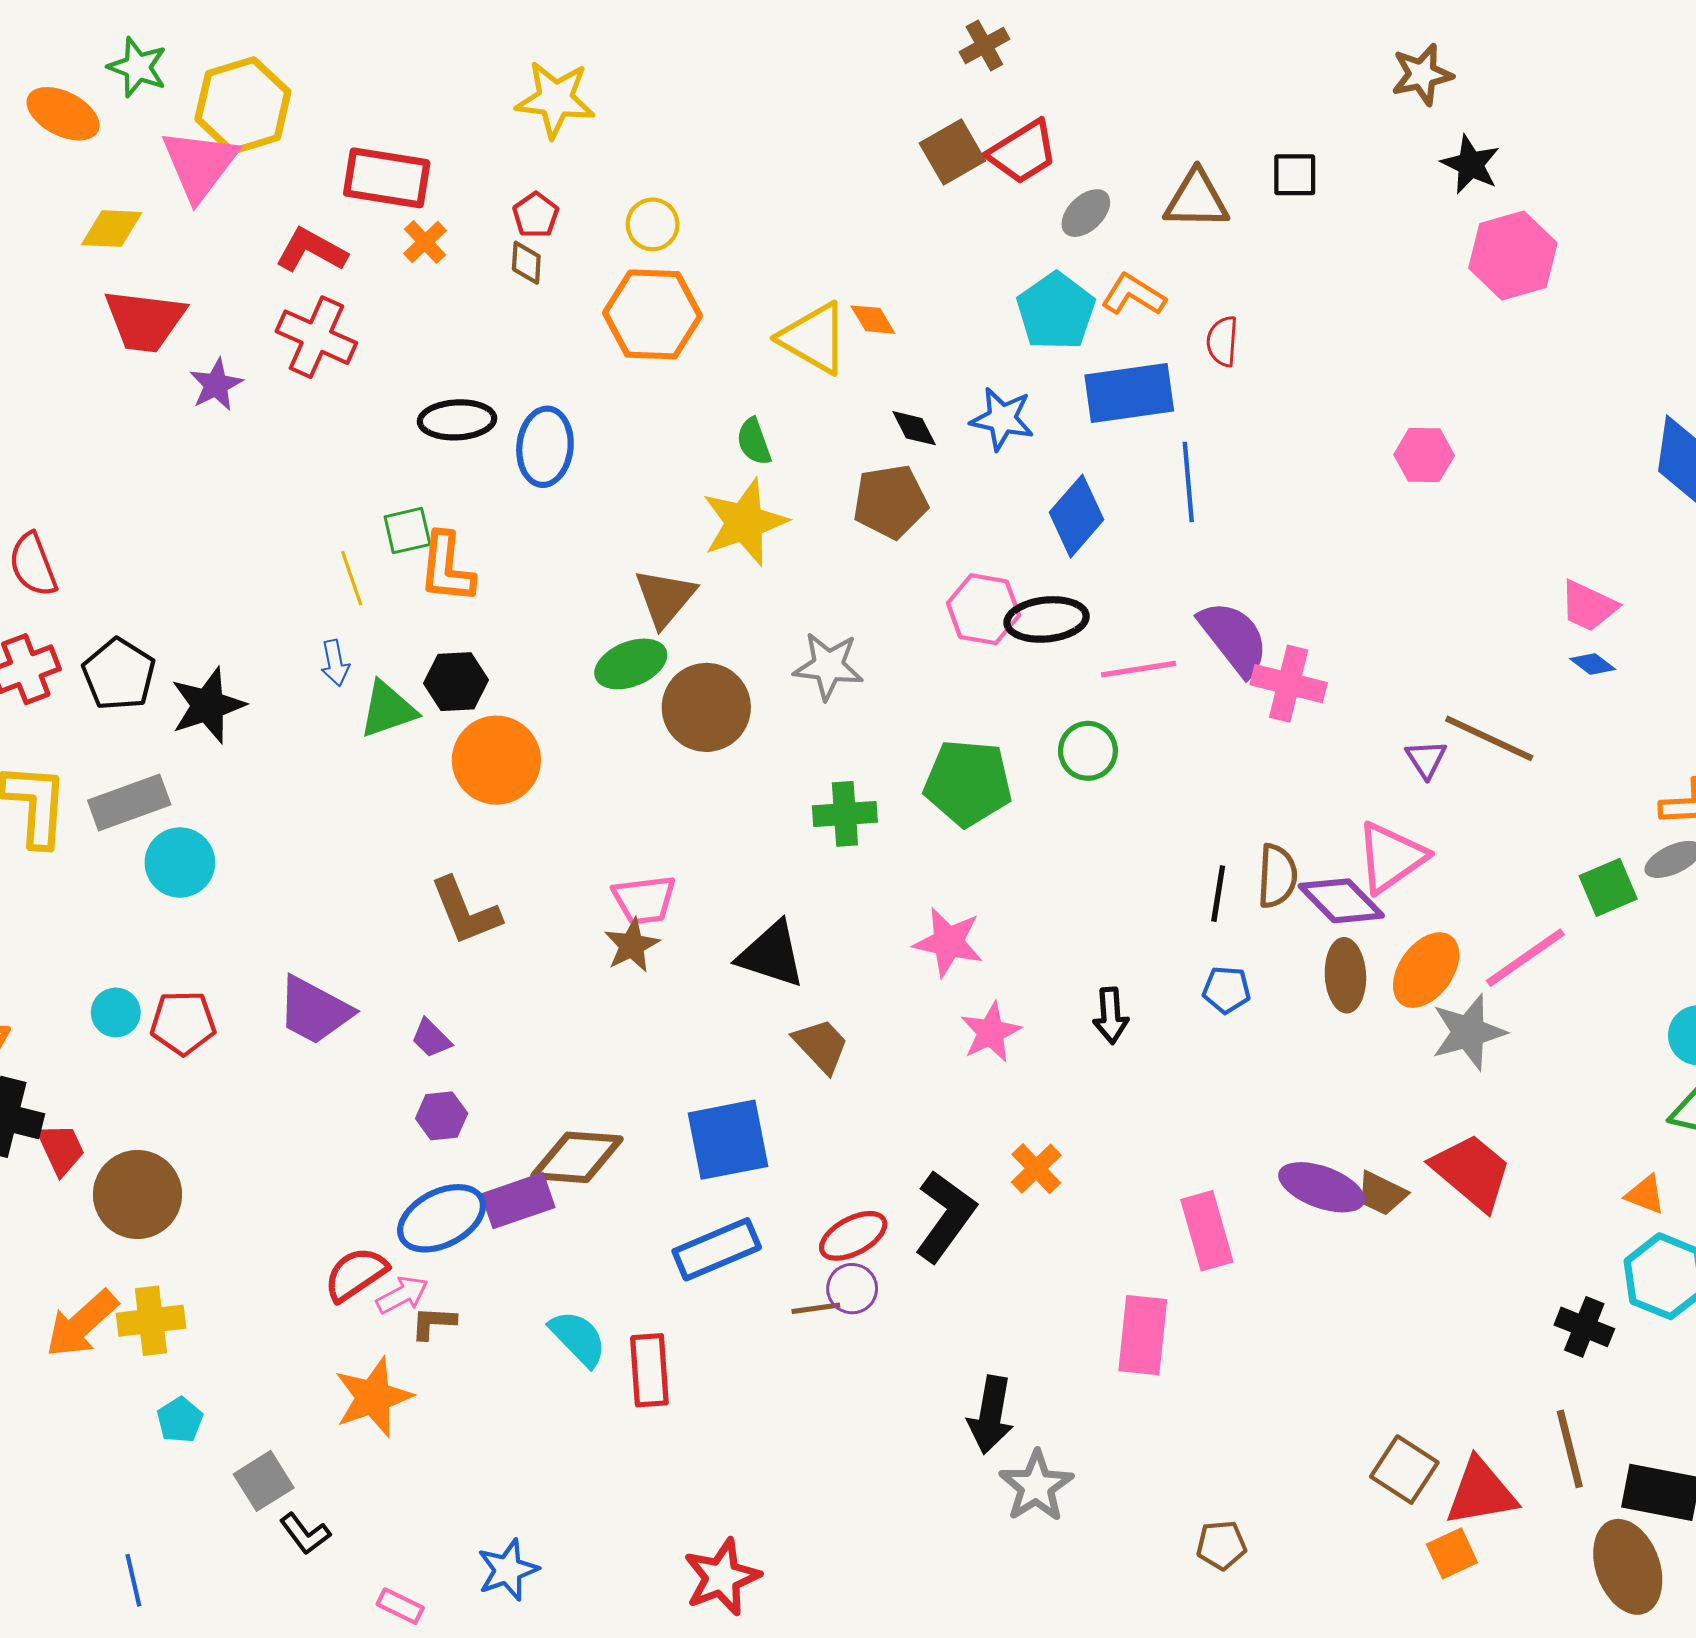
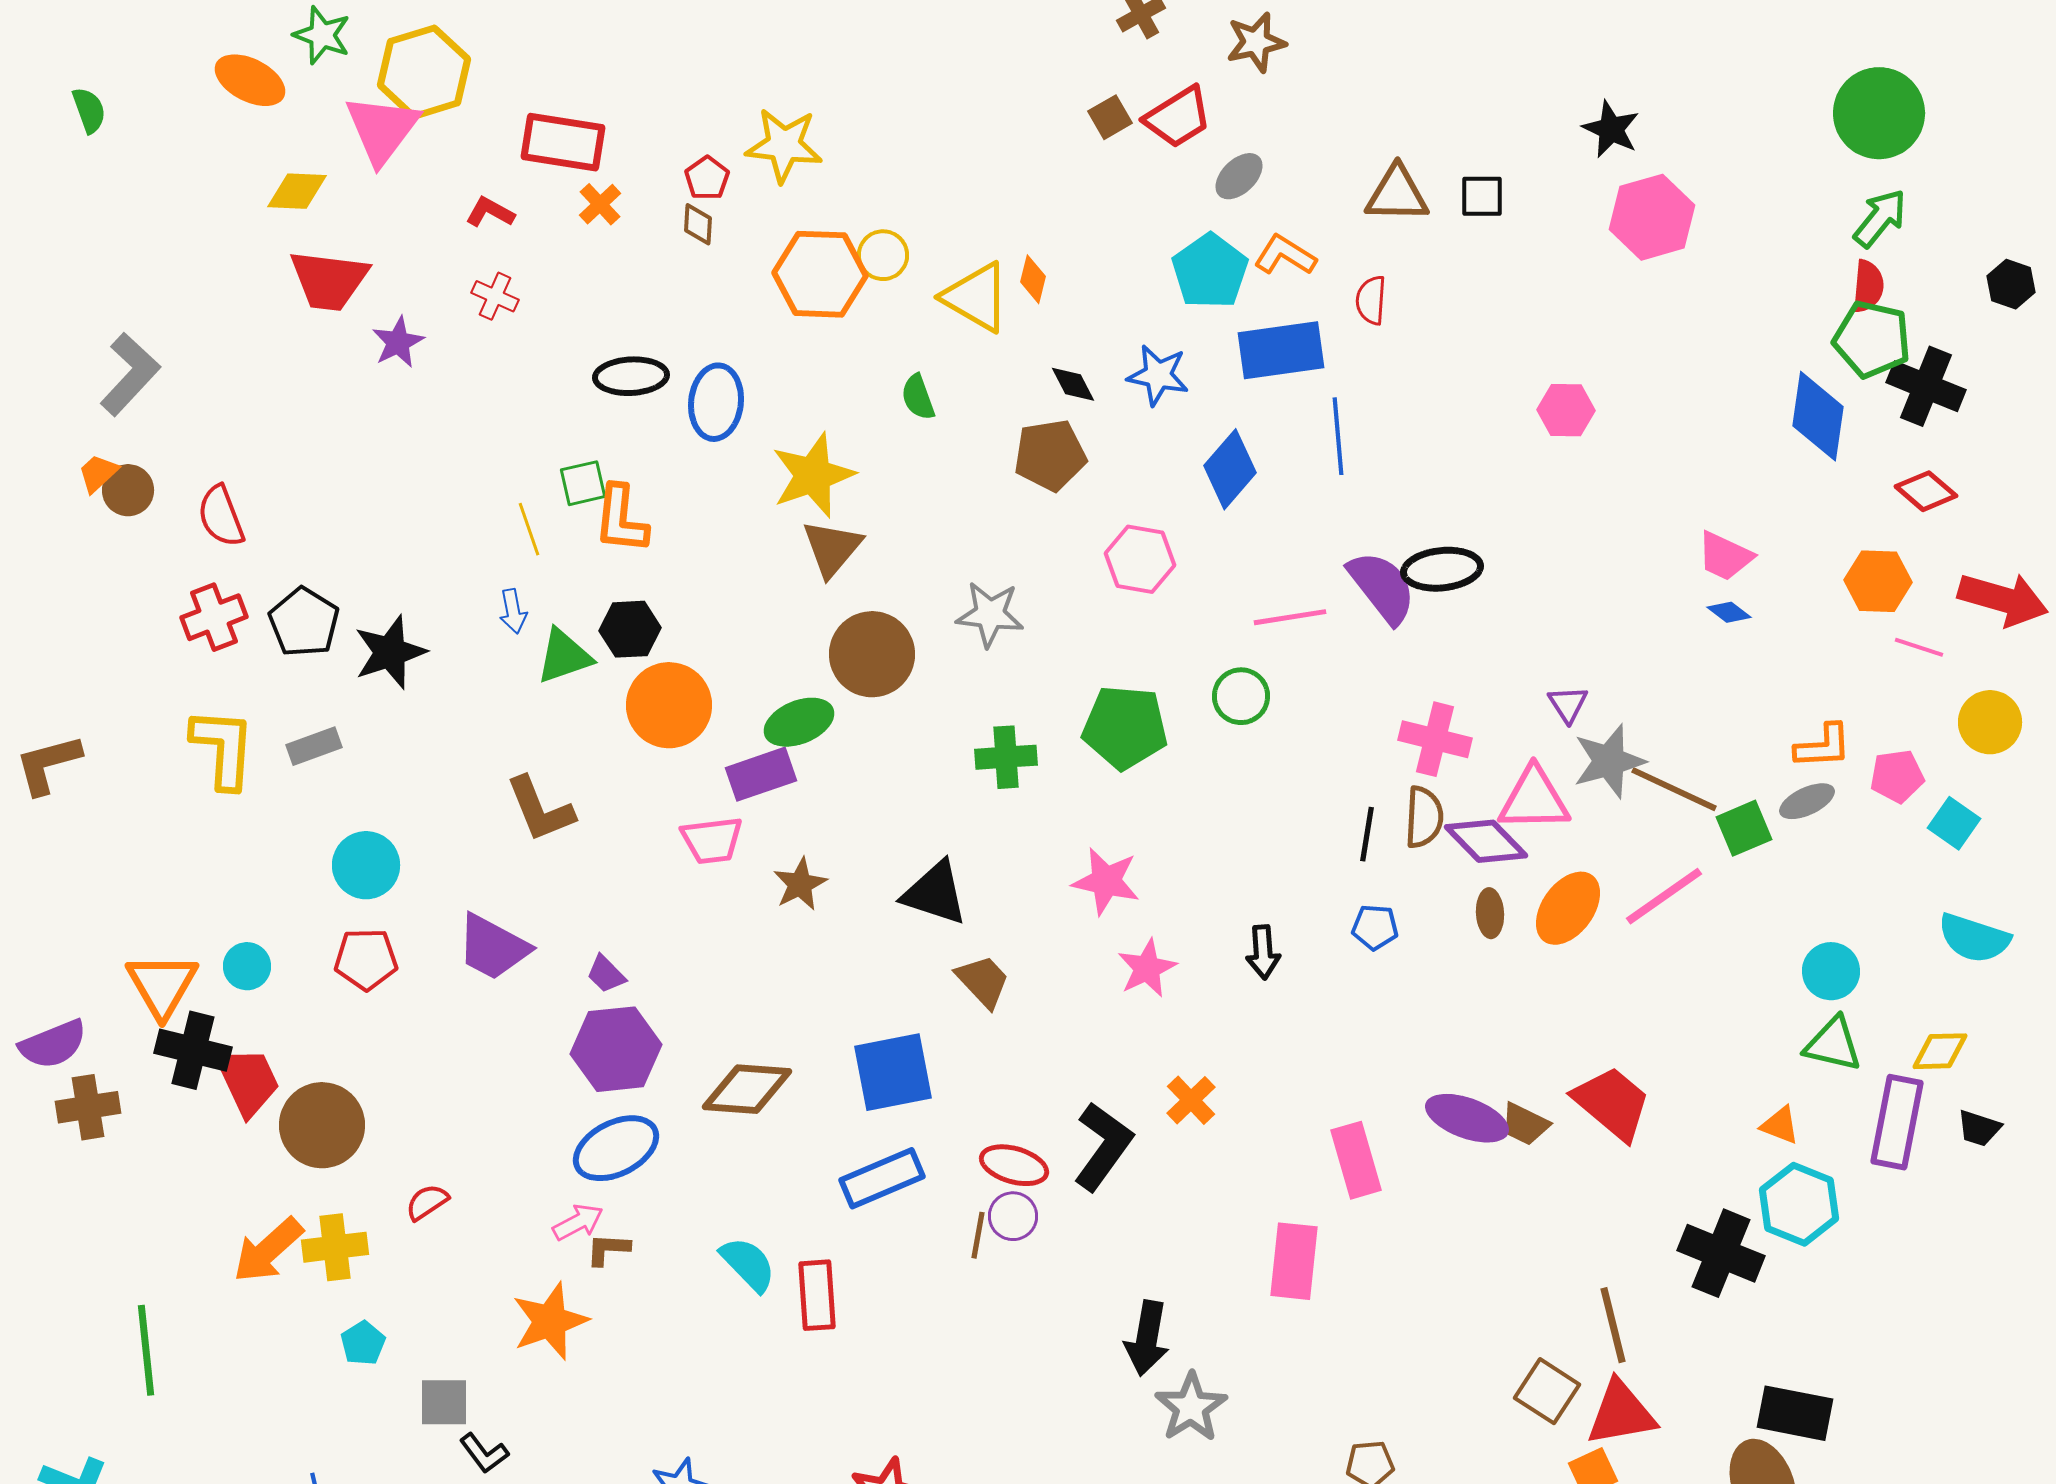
brown star: (1422, 74) -> (1256, 42), moved
yellow star: (555, 99) -> (784, 145), moved
brown square: (952, 152) -> (1110, 117), size x0.7
black square: (1295, 175) -> (1482, 196), moved
brown triangle: (1197, 200) -> (1397, 194), moved
yellow circle: (653, 224) -> (883, 255), moved
red L-shape: (311, 250) -> (490, 212), size x0.7
orange diamond: (873, 320) -> (1033, 279), turned 45
red cross: (316, 337) -> (495, 296), size x0.6
yellow star: (745, 522) -> (813, 475), moved
black ellipse: (1047, 619) -> (1442, 569), moved
green ellipse: (631, 664) -> (799, 722), moved
pink cross: (1289, 684) -> (1435, 739), moved
brown line: (1489, 738) -> (1674, 789), moved
gray rectangle: (129, 803) -> (314, 746), size x0.7
pink triangle: (1391, 857) -> (1534, 799), turned 34
cyan circle: (180, 863) -> (366, 865), moved
pink trapezoid: (644, 900) -> (712, 840), moved
brown L-shape: (465, 911) -> (540, 809), moved
brown ellipse: (1345, 975) -> (1490, 913), size x0.7
cyan circle: (116, 1012) -> (247, 966), moved
gray star: (1468, 1032) -> (1609, 761), moved
purple hexagon: (442, 1116) -> (616, 1049), size x1.8
red trapezoid: (61, 1149) -> (248, 1081), size x1.4
purple rectangle: (518, 1201) -> (761, 774), moved
red ellipse: (853, 1236) -> (1014, 1165), turned 44
red semicircle: (356, 1274) -> (427, 1202), moved, size x0.7
brown line: (816, 1308) -> (978, 1235), turned -72
black cross: (1584, 1327) -> (1721, 1253), size x1.5
brown line: (1570, 1449) -> (1613, 1325), moved
gray square: (264, 1481) -> (444, 1402), turned 32

